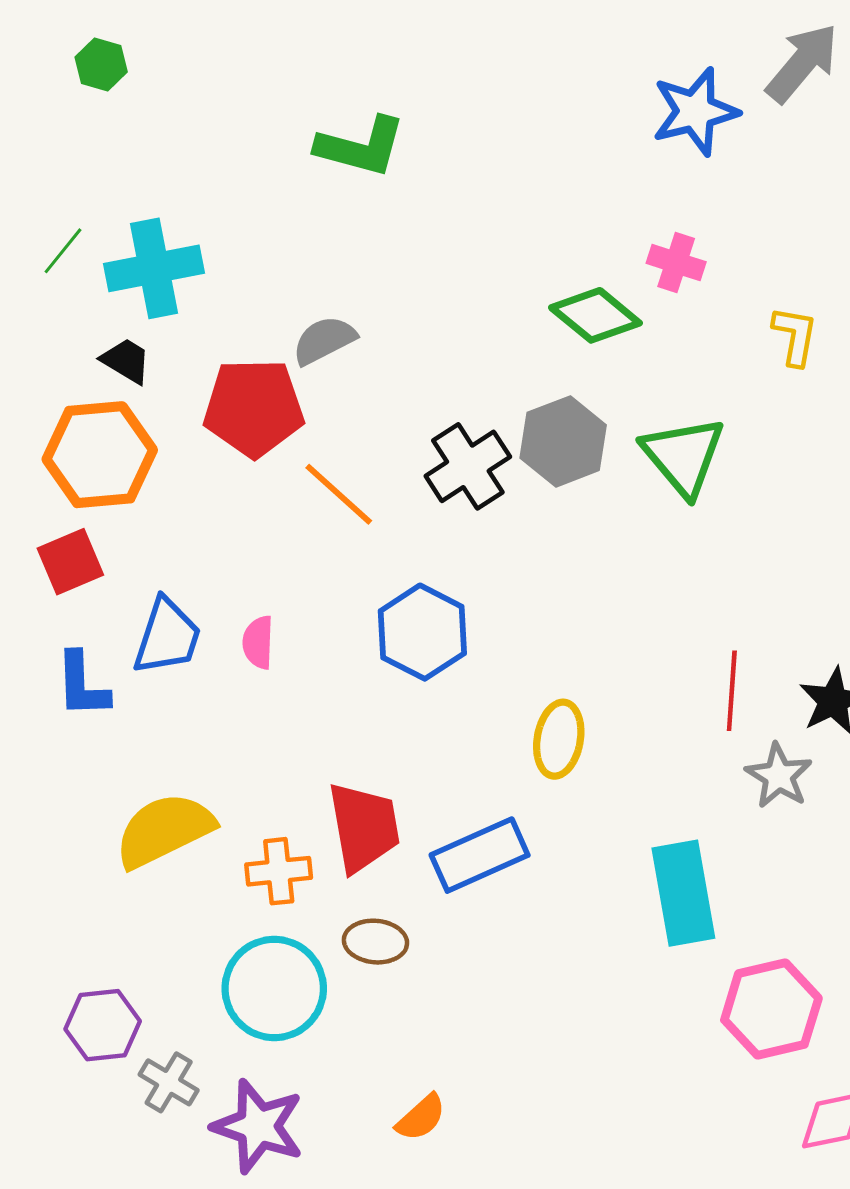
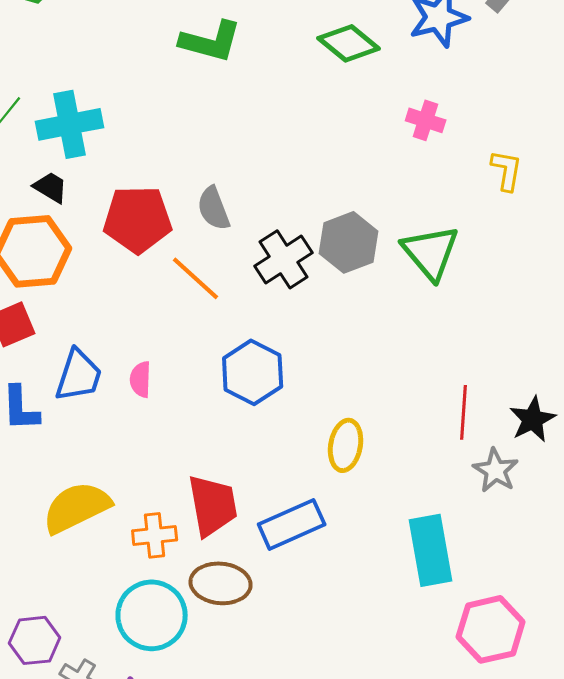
green diamond: (595, 315) -> (349, 43), moved
gray semicircle: (324, 340) -> (214, 208), moved, turned -84
brown ellipse: (375, 942) -> (221, 583), size x1.4

